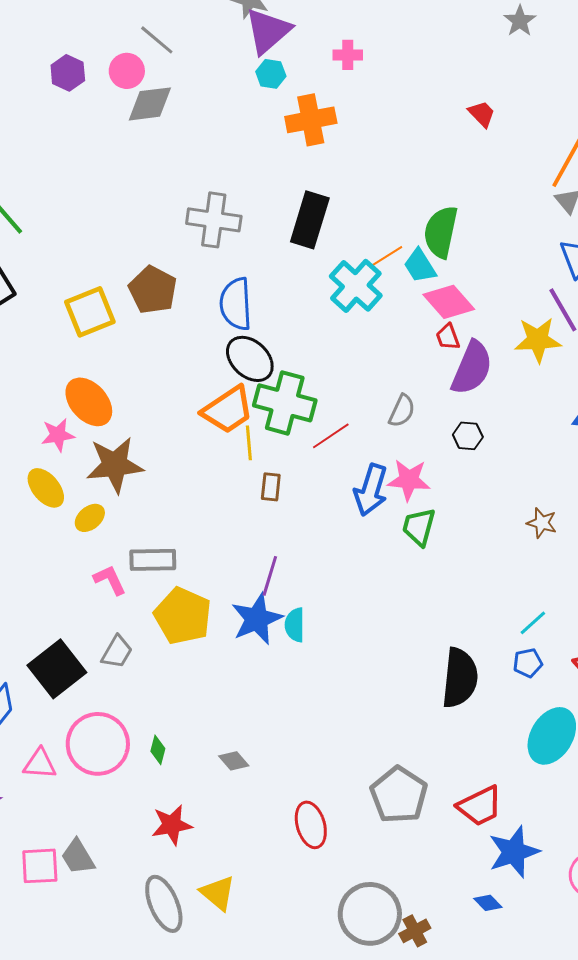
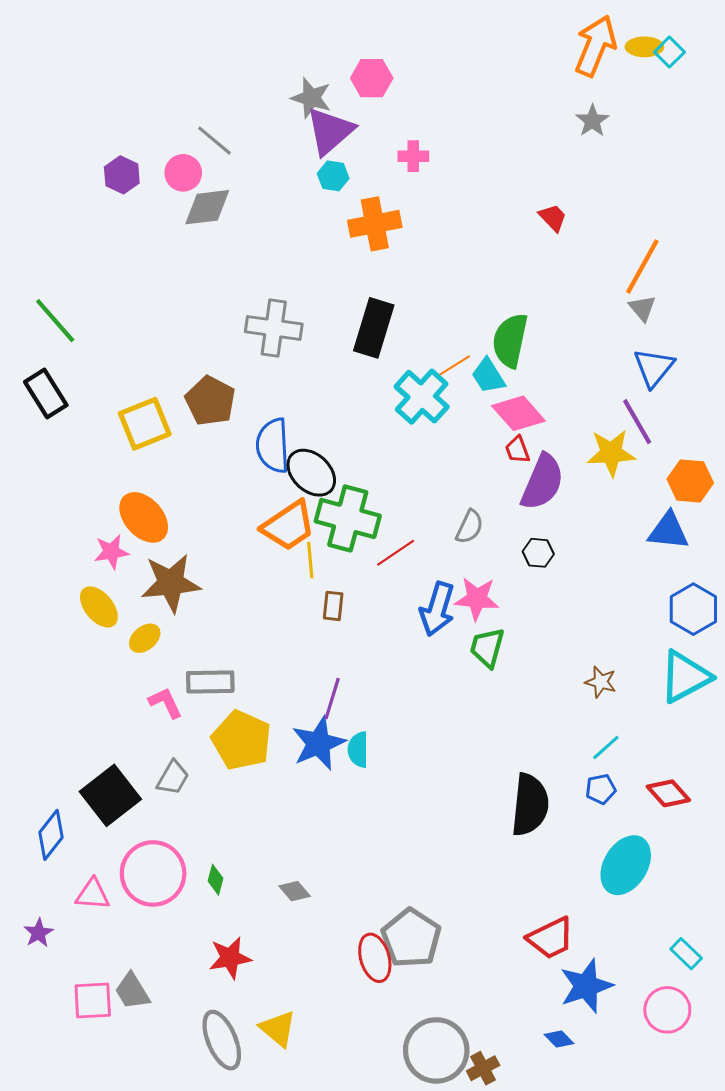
blue semicircle: (236, 304) -> (273, 446), moved
brown star: (542, 523) -> (601, 682), moved
gray pentagon: (399, 795) -> (411, 938), moved

